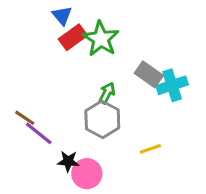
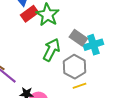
green arrow: (107, 93) -> (51, 50), size x1.6
gray hexagon: (102, 119) -> (74, 67), moved

